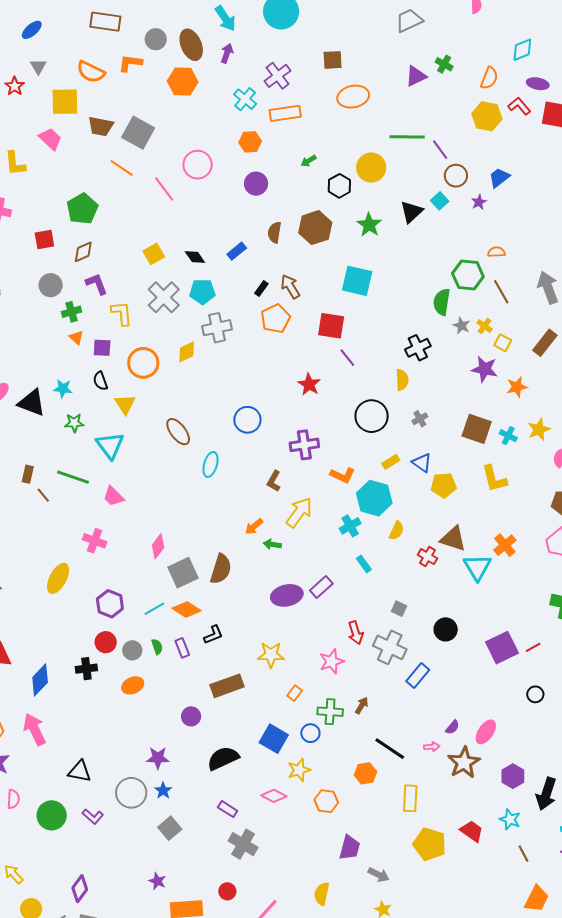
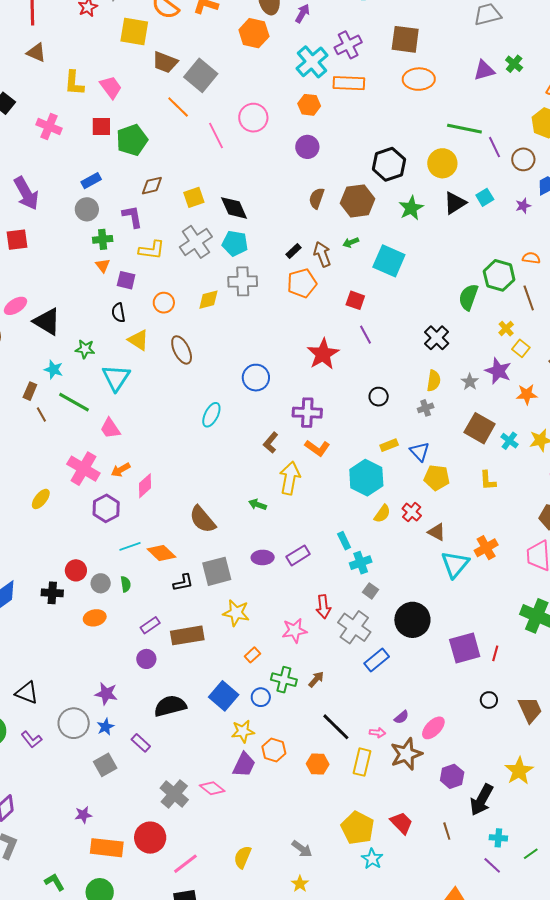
brown square: (333, 60) -> (405, 39), size x1.4
cyan cross: (245, 99) -> (312, 62), size x1.4
pink trapezoid: (50, 139) -> (111, 87), moved
green arrow: (309, 161) -> (351, 242), moved
yellow circle: (371, 168) -> (442, 163), moved
brown circle: (456, 176) -> (523, 159), moved
black hexagon: (339, 186) -> (389, 164), size x1.4
red square: (44, 239) -> (101, 126), moved
blue rectangle: (237, 251) -> (91, 181), moved
brown diamond: (83, 252) -> (152, 186), moved
black diamond: (195, 257) -> (234, 208), size x1.4
yellow L-shape: (122, 313) -> (152, 250), turned 92
red square: (331, 326) -> (355, 300), size x0.7
gray star: (461, 326) -> (470, 382), moved
black cross: (418, 348) -> (437, 338), turned -30
orange circle: (143, 363) -> (164, 303), size x0.7
yellow semicircle: (402, 380) -> (434, 381), moved
red star: (309, 384) -> (323, 354), size x1.4
cyan star: (63, 389) -> (54, 370), moved
yellow triangle: (125, 404) -> (138, 340), turned -35
black circle: (372, 416) -> (379, 397), size x0.6
brown ellipse: (178, 432) -> (182, 350), moved
orange L-shape: (343, 475) -> (317, 448), moved
yellow L-shape: (494, 479) -> (488, 480), size x0.7
yellow arrow: (299, 512) -> (290, 478), turned -36
cyan cross: (350, 526) -> (361, 563), moved
orange arrow: (254, 527) -> (121, 470), moved
brown triangle: (453, 539) -> (437, 532), size x0.7
pink cross: (95, 541) -> (83, 469), size x1.4
red cross: (427, 557) -> (412, 512), moved
brown semicircle: (221, 569) -> (203, 519), turned 112
gray square: (183, 573) -> (217, 571), moved
yellow ellipse: (58, 578) -> (41, 499), size x0.7
purple ellipse: (287, 595) -> (263, 557), size x0.7
purple hexagon: (110, 604) -> (106, 508), moved
black circle: (446, 629) -> (412, 620), size x1.5
red line: (533, 647) -> (495, 653), turned -56
purple rectangle: (182, 648) -> (150, 625), moved, turned 66
orange hexagon: (365, 773) -> (318, 764), moved
pink diamond: (274, 796) -> (212, 788), moved
yellow rectangle: (410, 798) -> (362, 762), moved
orange hexagon: (326, 801) -> (274, 750), moved
purple rectangle: (228, 809) -> (141, 743), moved
cyan star: (510, 819) -> (372, 859), moved
purple trapezoid: (350, 848) -> (244, 765), moved
brown line: (523, 854) -> (447, 831), moved
purple star: (157, 881) -> (83, 815), turned 30
red circle: (227, 891) -> (150, 838), size x1.8

